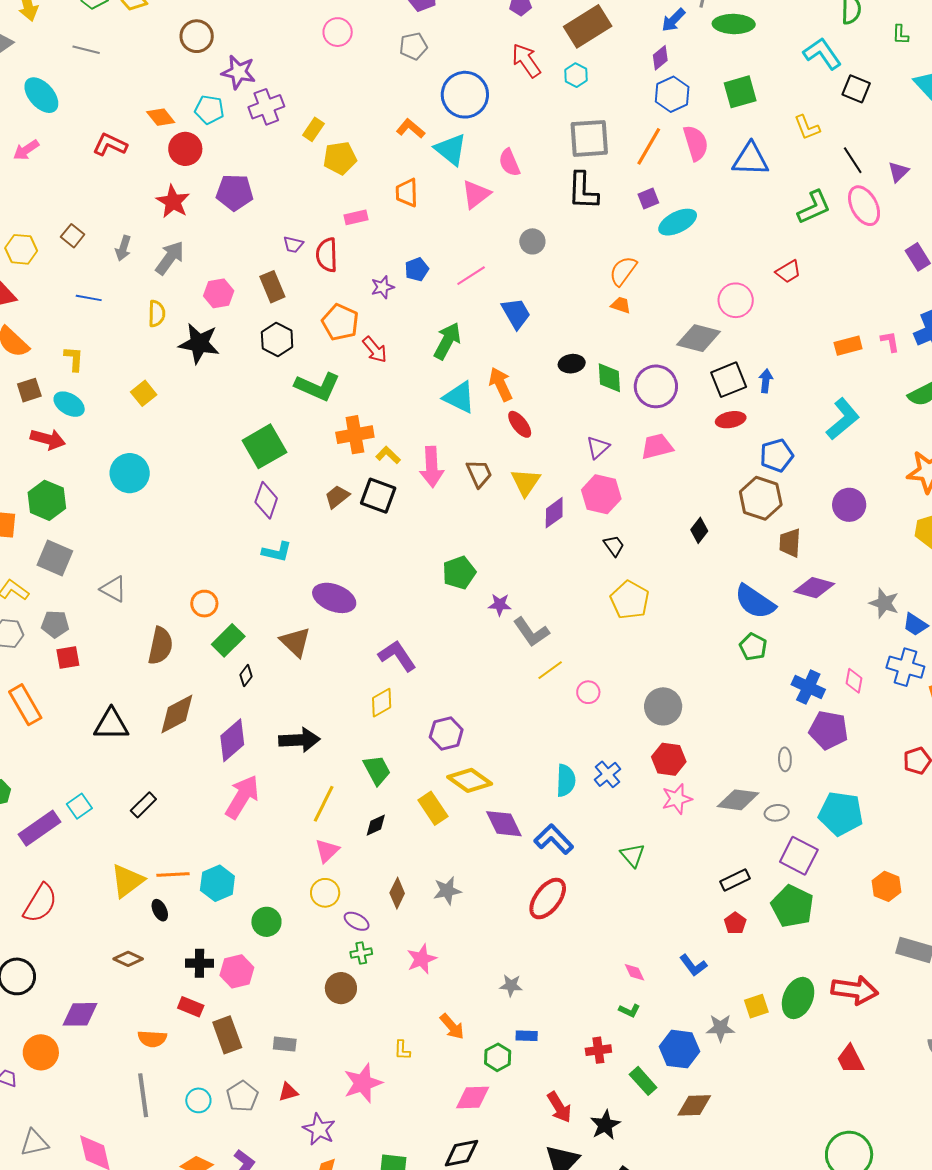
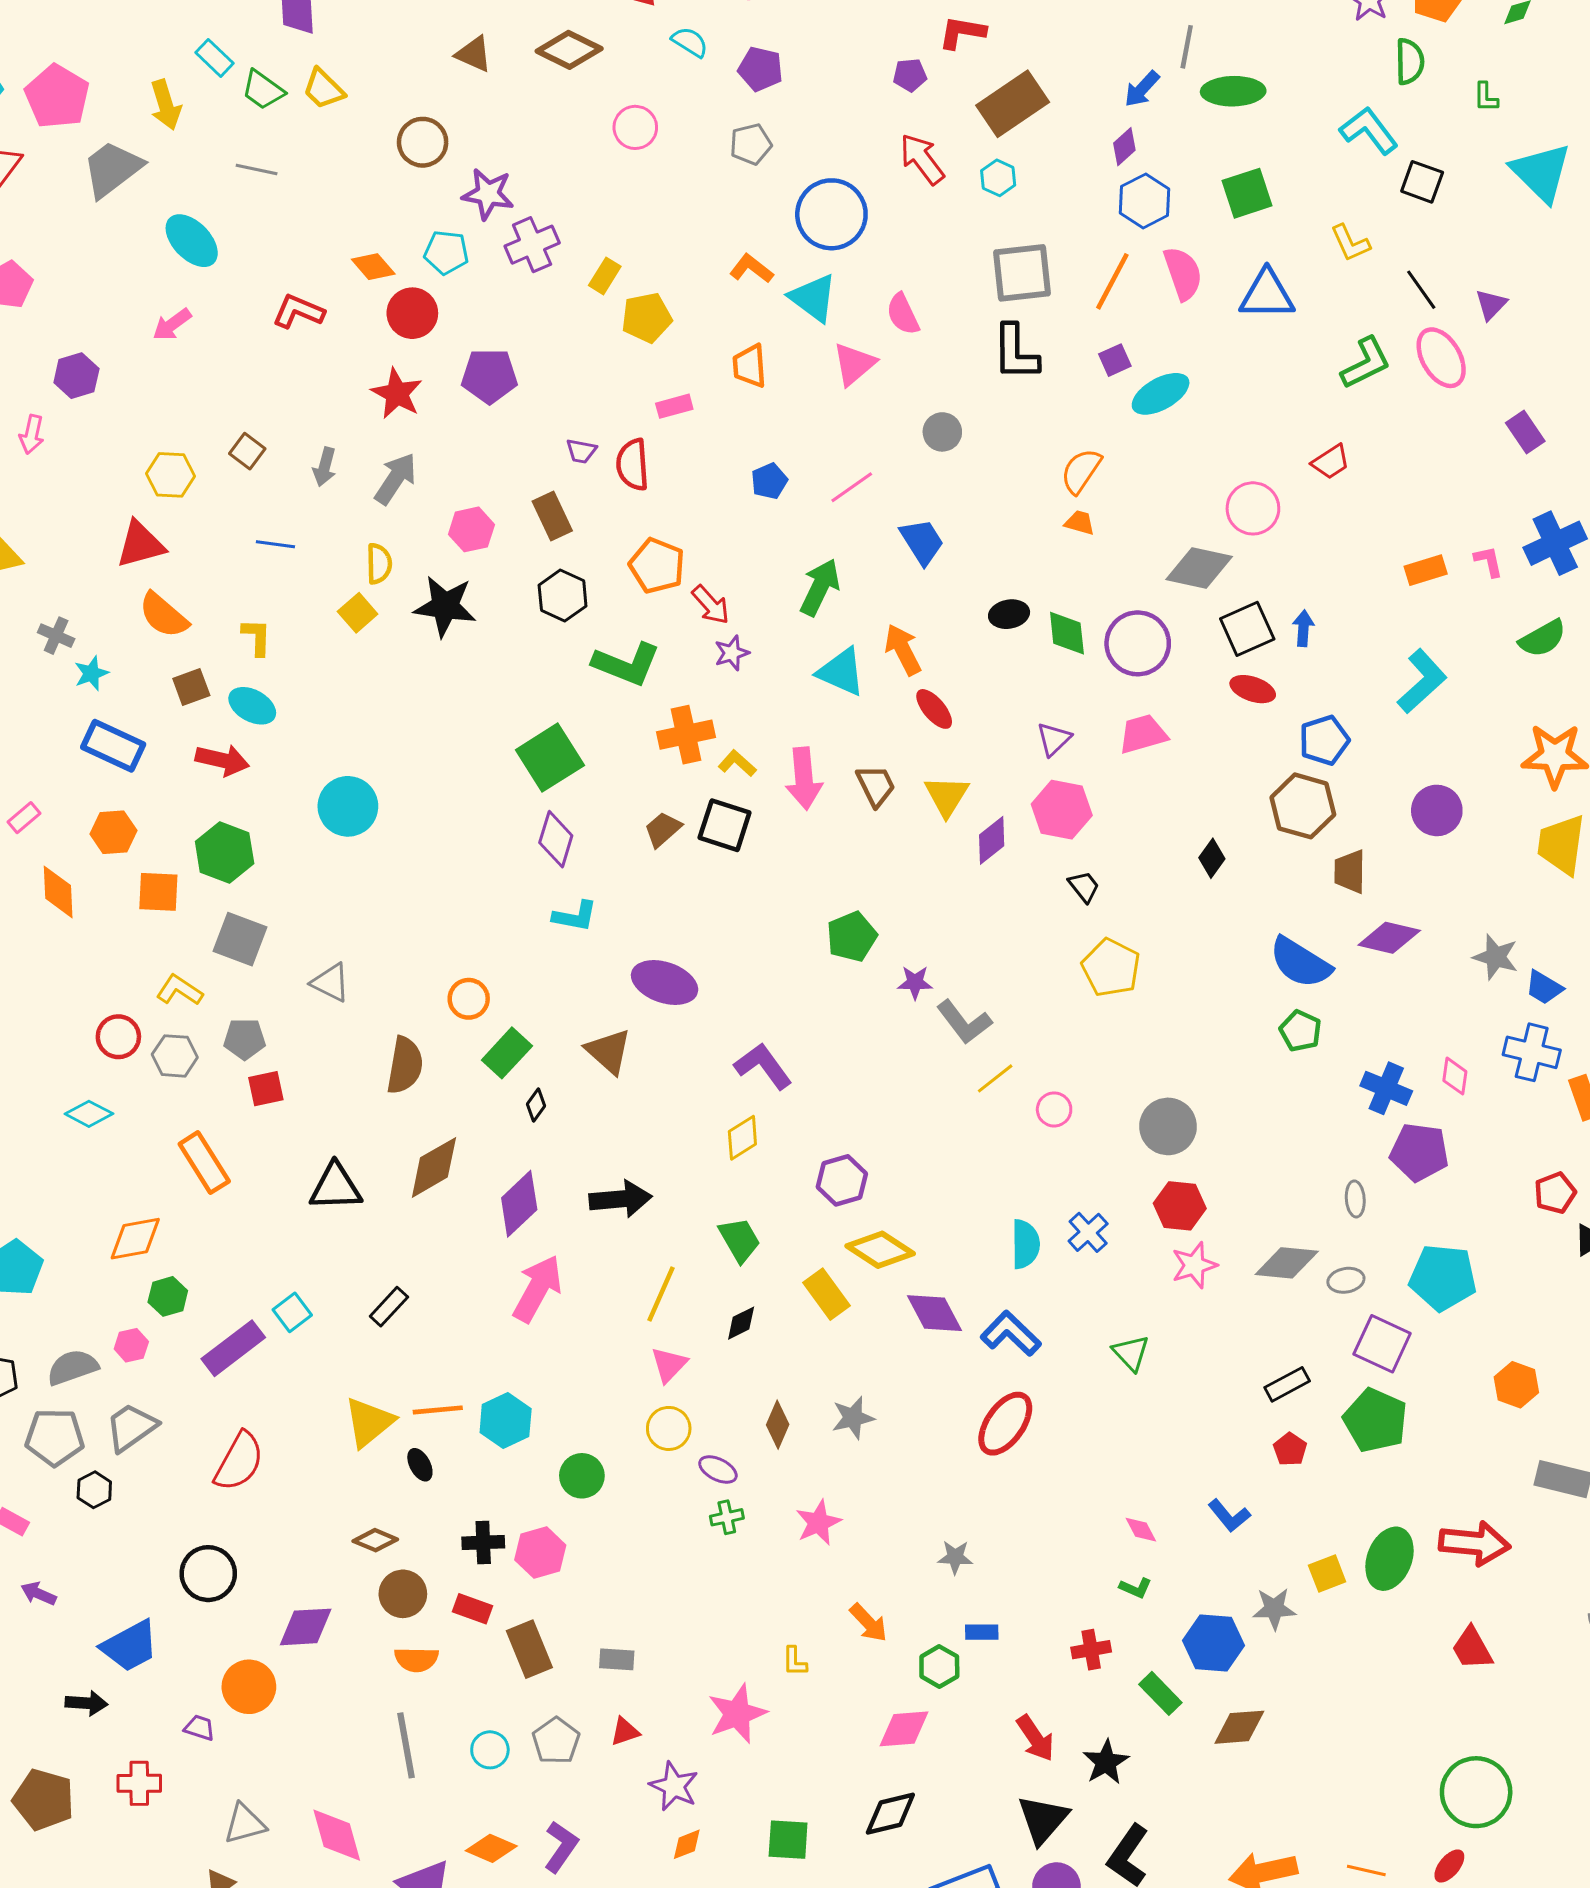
purple star: (383, 287) -> (732, 653), moved
yellow square: (144, 393) -> (358, 613), moved
red ellipse: (731, 420) -> (1253, 689), turned 32
brown circle: (341, 988) -> (403, 1594), moved

